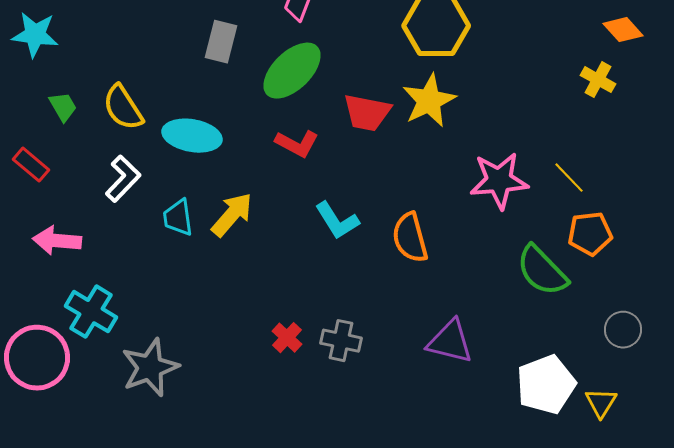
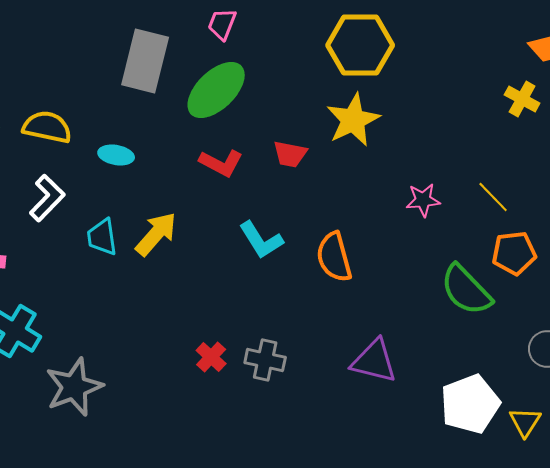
gray rectangle: (221, 42) -> (145, 61), size x1.5
yellow semicircle: (123, 108) -> (47, 127), turned 135
red trapezoid: (367, 113) -> (290, 154), moved, size x0.7
cyan ellipse: (192, 136) -> (116, 155), size x0.6
pink star: (499, 181) -> (423, 200), size x0.6

